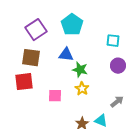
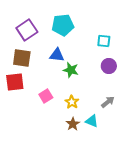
cyan pentagon: (72, 25) -> (63, 25), turned 30
yellow star: (82, 89) -> (72, 102), moved
pink square: (55, 96) -> (46, 96), turned -32

